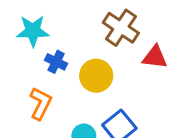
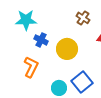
brown cross: (121, 28) -> (83, 18), size x0.6

